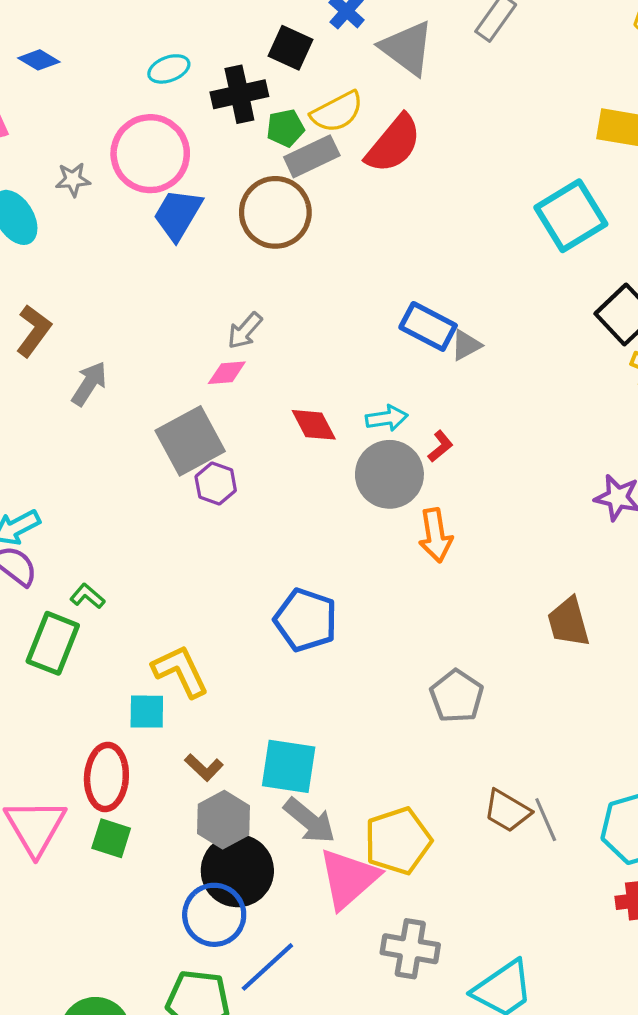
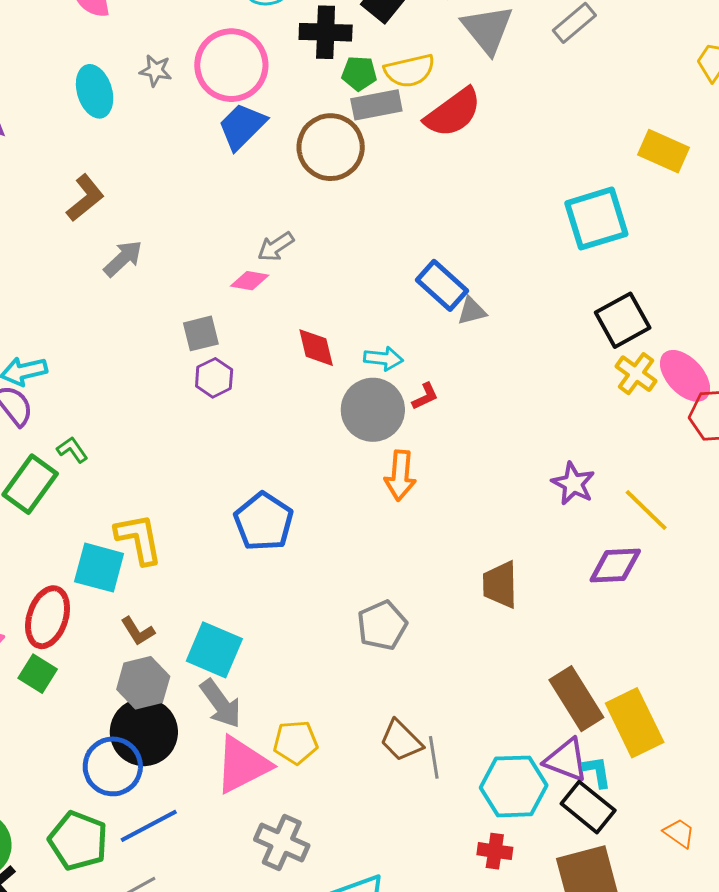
gray square: (190, 441) -> (201, 333), size x0.6
cyan square: (147, 712) -> (99, 568), size x1.4
yellow pentagon: (398, 841) -> (296, 742), size x0.7

